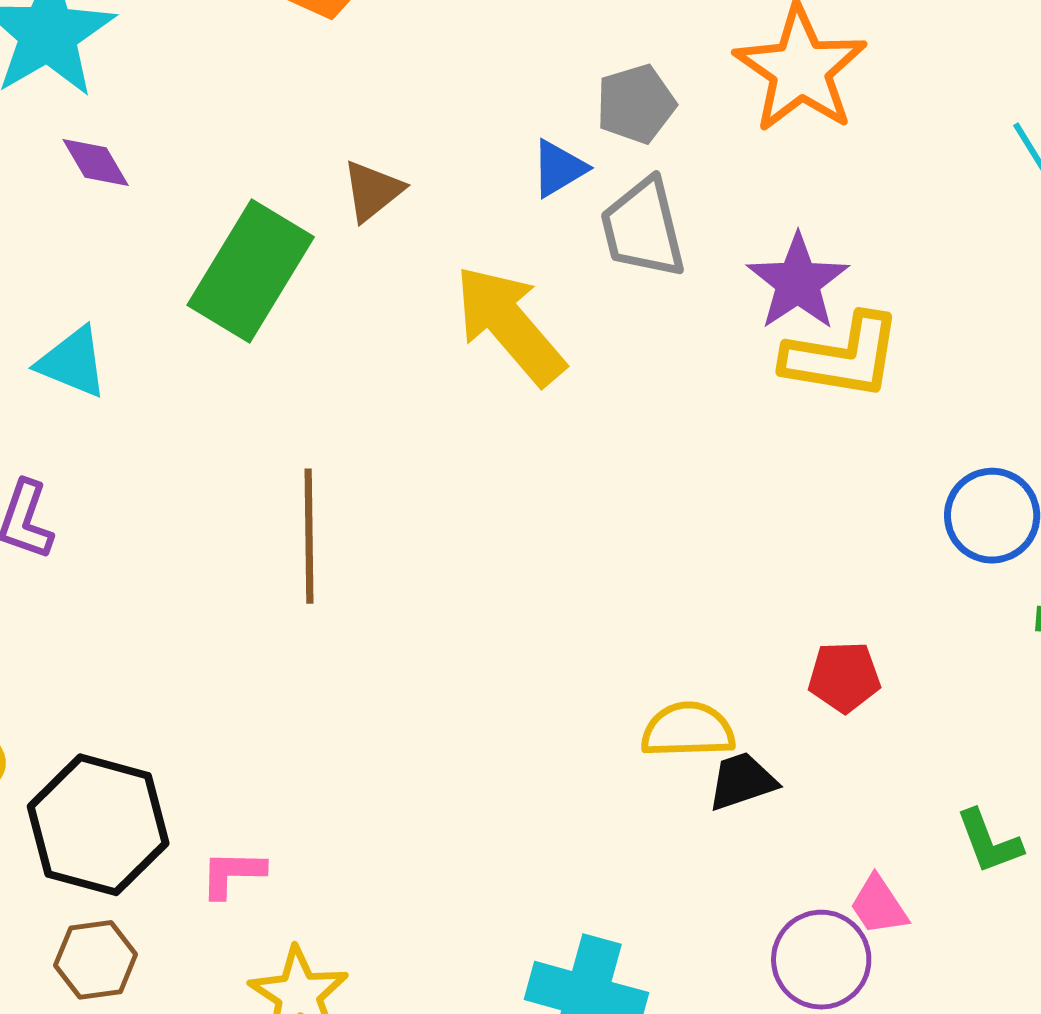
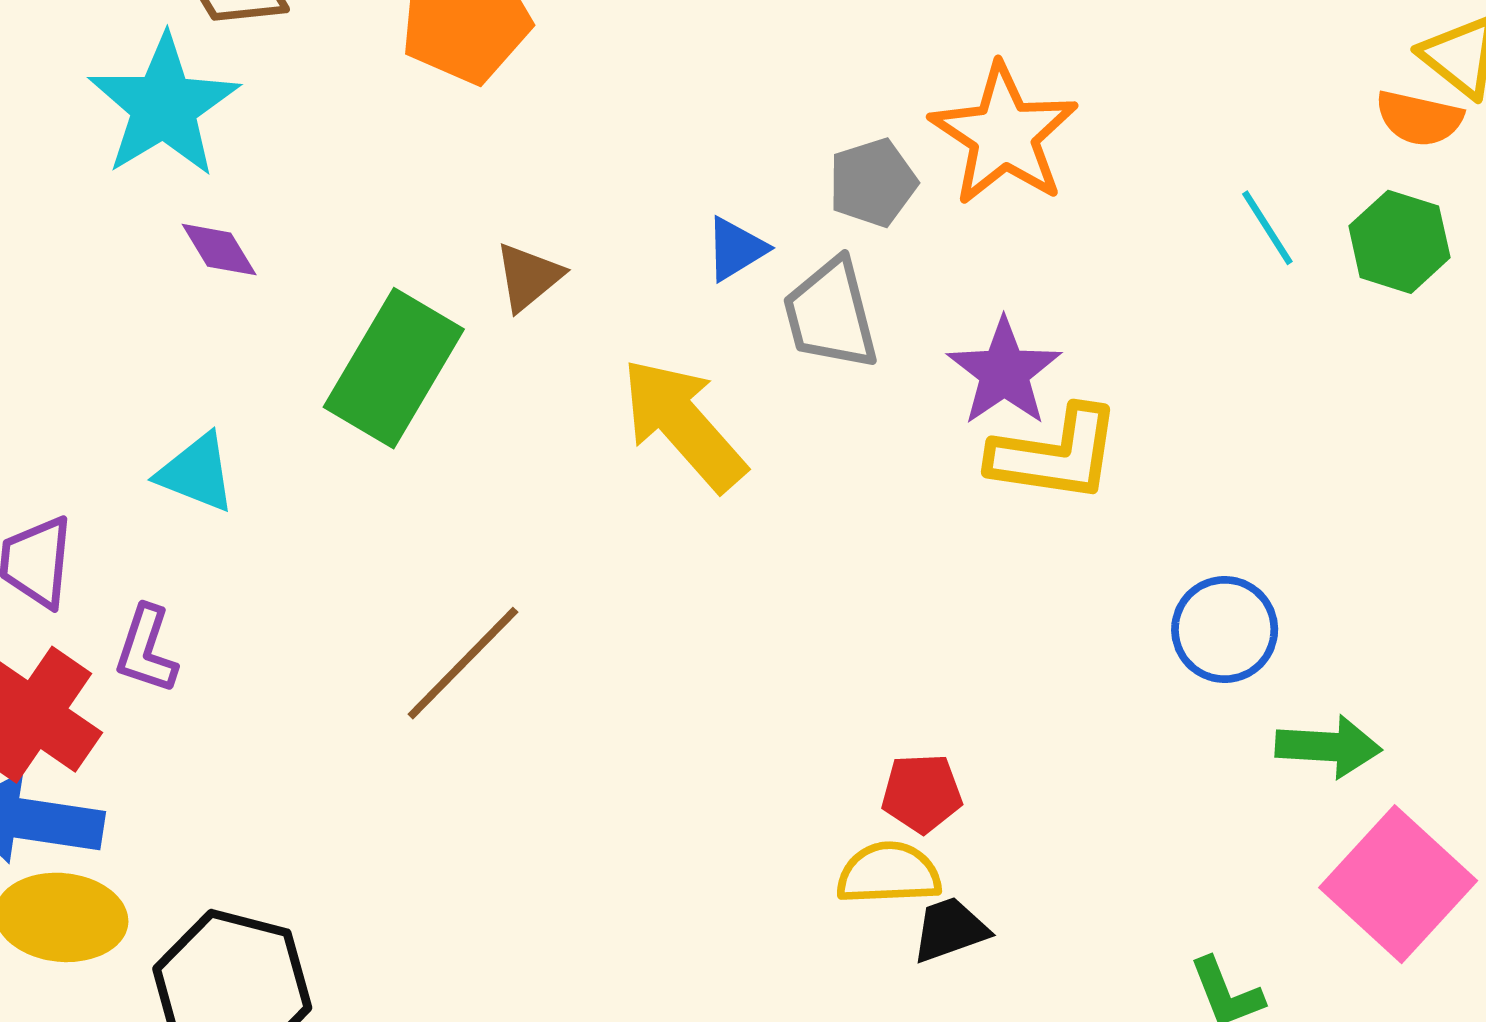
gray pentagon: (636, 104) -> (873, 183), moved
brown line: (309, 536) -> (463, 663), turned 46
red pentagon: (844, 677) -> (922, 793), moved

